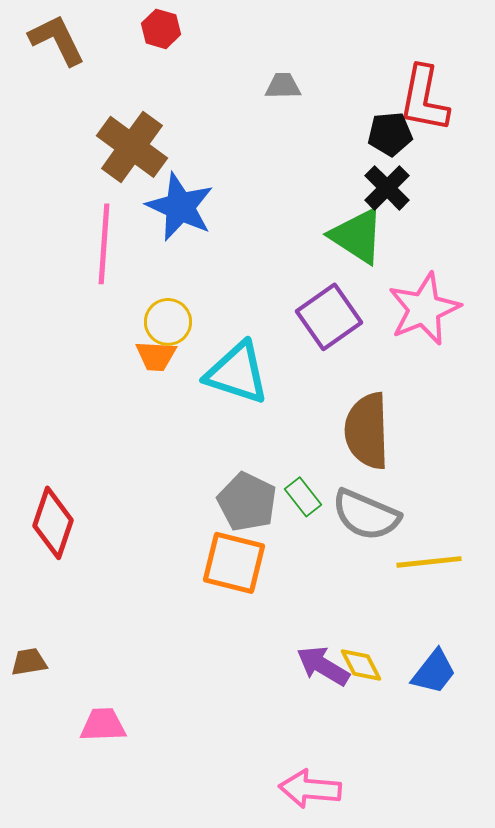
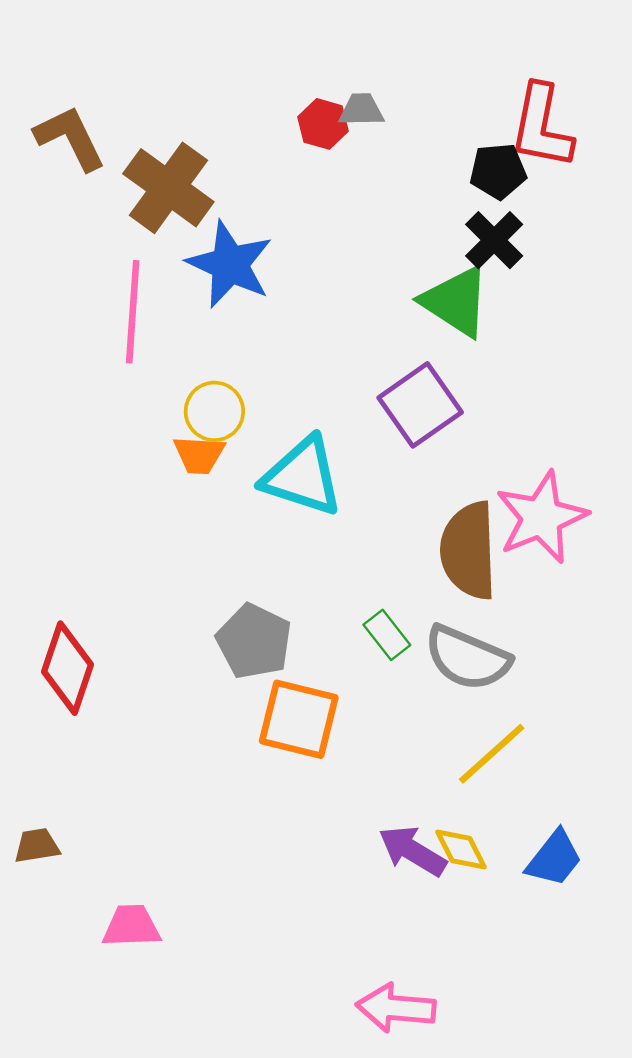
red hexagon: (161, 29) -> (323, 124), moved
brown L-shape: (57, 40) -> (70, 138), moved
pink star: (424, 309) -> (541, 517), moved
gray pentagon: (247, 502) -> (254, 641), moved
yellow line: (429, 562) -> (492, 754), moved, turned -36

